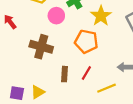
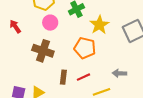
pink circle: (56, 16) -> (50, 23), moved
red line: (86, 73) -> (84, 77), turned 32

